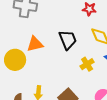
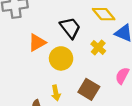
yellow circle: (15, 60) -> (61, 58), moved

